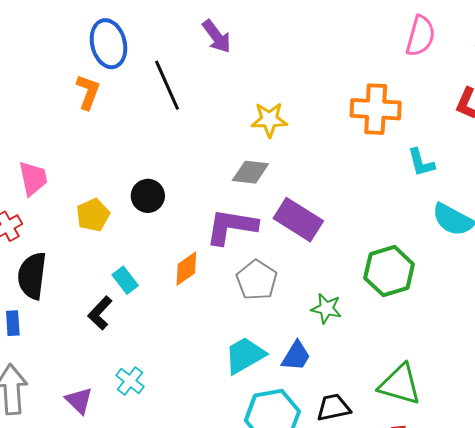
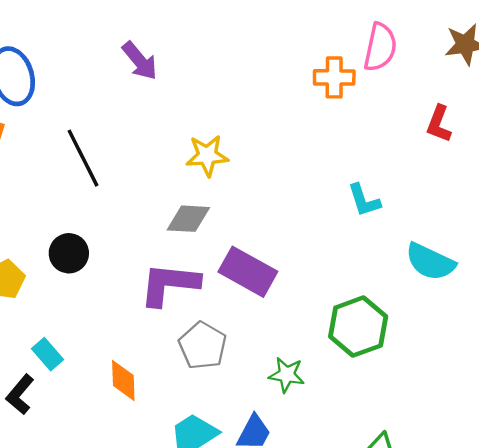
black line: (167, 85) -> (83, 158), moved
orange cross: (376, 109) -> (334, 77), moved, size x0.7
cyan L-shape: (421, 162) -> (364, 200), moved
orange diamond: (186, 269) -> (123, 381), moved, turned -54

